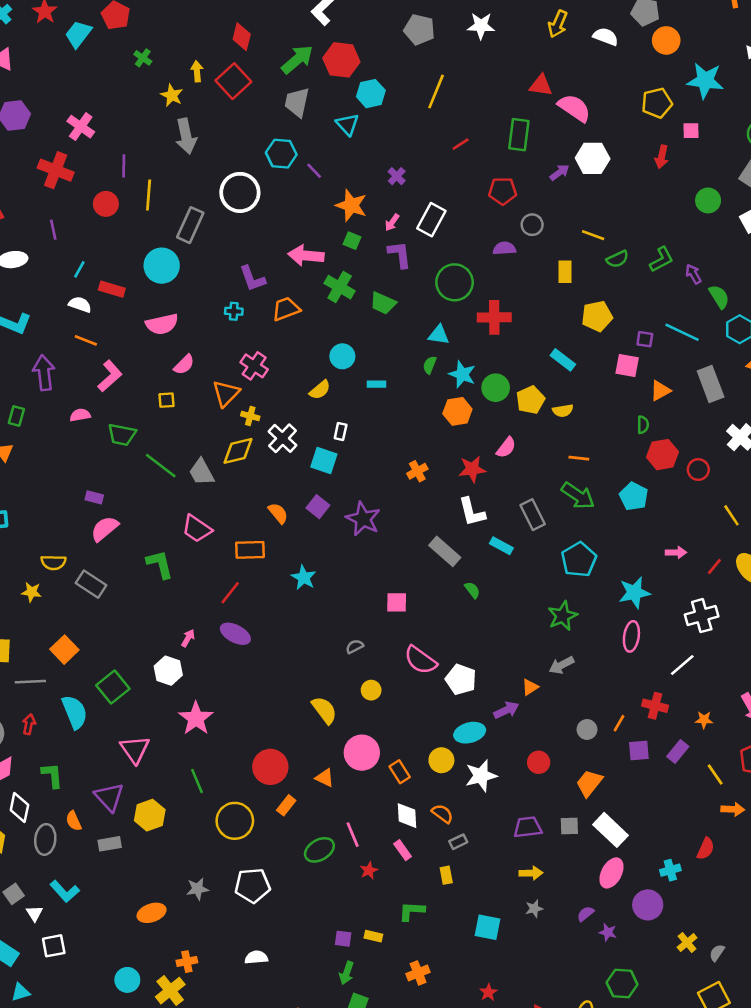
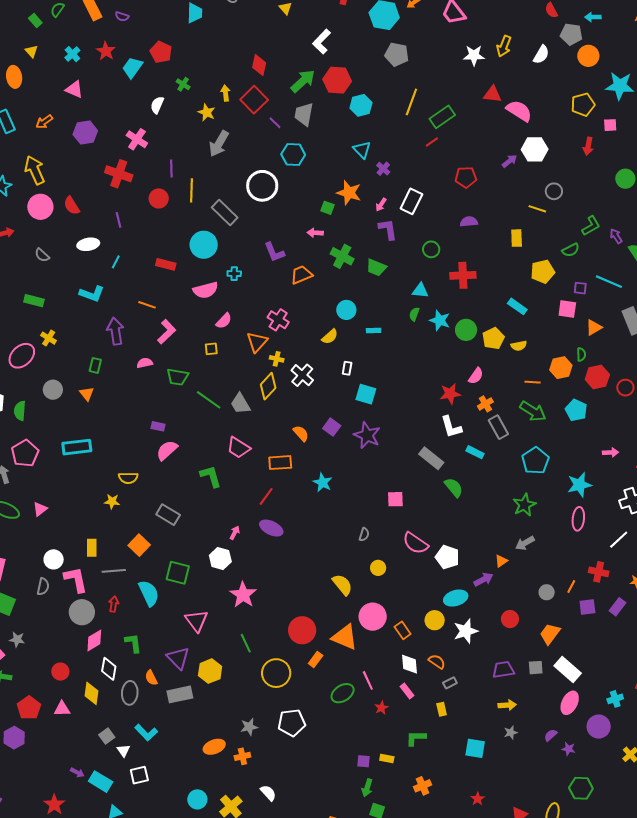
white star: (481, 26) -> (474, 55), moved
white semicircle: (606, 37) -> (541, 55), turned 102
cyan triangle: (347, 124) -> (362, 150), moved
green rectangle: (519, 135) -> (442, 117), moved, turned 50
gray arrow: (186, 136) -> (219, 144), turned 44
purple line: (314, 171) -> (275, 123), moved
gray rectangle: (190, 225) -> (225, 213), turned -68
gray circle: (532, 225) -> (554, 191), moved
green square: (352, 241) -> (328, 208), moved
pink arrow: (306, 255) -> (315, 233), size x0.6
green semicircle: (617, 259) -> (571, 250), moved
cyan line: (79, 269) -> (116, 262), moved
green circle: (455, 282) -> (431, 249), size x0.6
white semicircle: (80, 305) -> (157, 105), moved, turned -84
cyan cross: (234, 311) -> (234, 274), moved
orange hexagon: (457, 411) -> (561, 368), moved
yellow diamond: (238, 451) -> (268, 386), turned -32
cyan square: (324, 461) -> (366, 394), moved
orange cross: (417, 471) -> (485, 404), moved
gray rectangle: (91, 584) -> (168, 515), moved
green semicircle: (472, 590) -> (454, 487), size x1.5
gray semicircle: (355, 646) -> (364, 534), turned 136
green square: (113, 687) -> (178, 573), turned -35
orange triangle: (325, 778) -> (345, 637), size x1.8
gray rectangle: (110, 844) -> (180, 694), size x1.4
white semicircle: (256, 957) -> (268, 793), moved, turned 54
orange cross: (187, 962) -> (242, 756), moved

